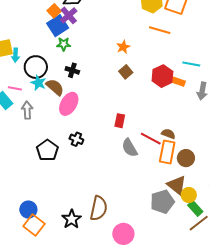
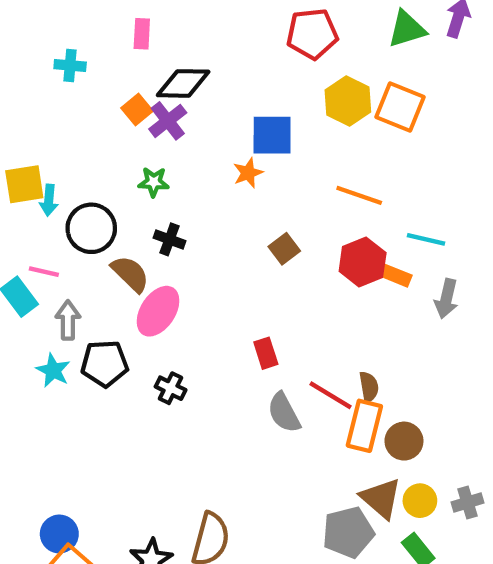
blue square: (58, 26) -> (272, 135), moved, turned 30
orange line: (160, 30) -> (359, 195), moved
orange star: (123, 47) -> (248, 173), moved
cyan star: (38, 83) -> (53, 370), moved
red rectangle: (120, 121) -> (266, 353), turned -32
brown semicircle: (168, 134) -> (369, 387), turned 56
black pentagon: (47, 150) -> (105, 363), moved, turned 30
yellow circle: (189, 195) -> (420, 501), moved

